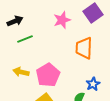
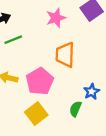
orange trapezoid: (84, 48) -> (65, 55), moved

